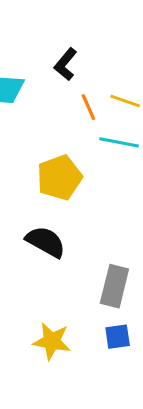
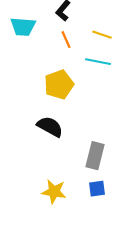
orange line: (88, 107) -> (66, 40), moved

